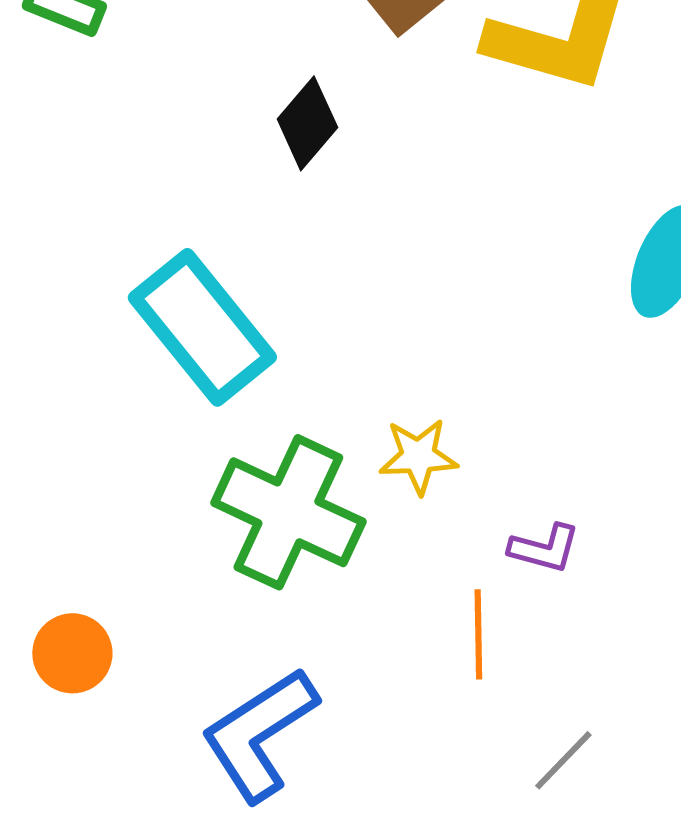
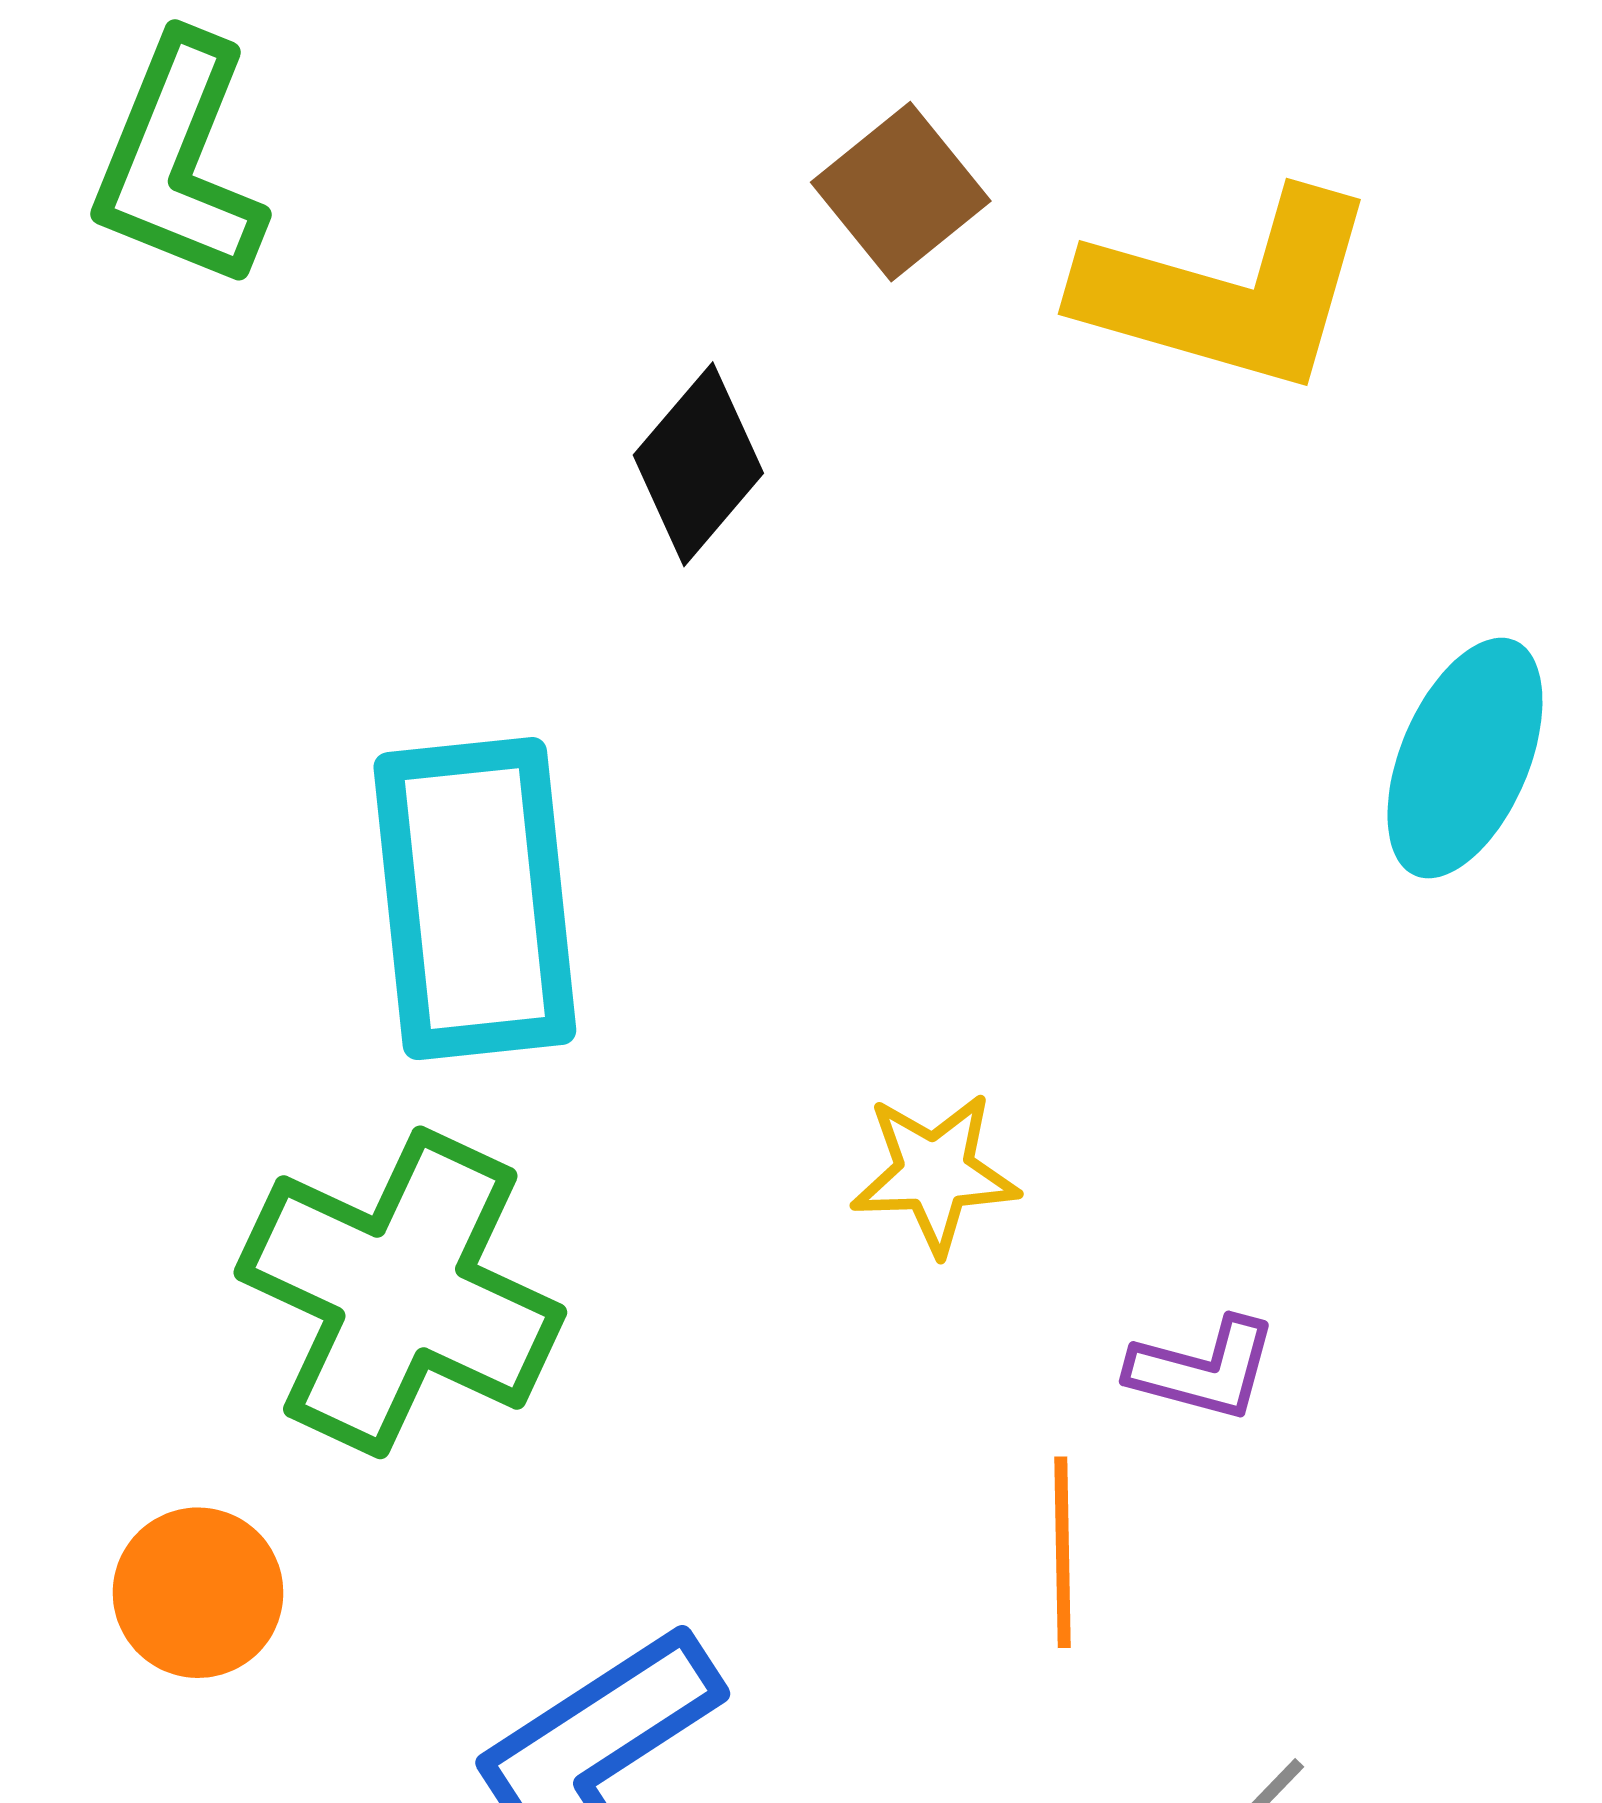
cyan rectangle: (202, 327) -> (475, 899), turned 33
green cross: (288, 512) -> (400, 1292), moved

